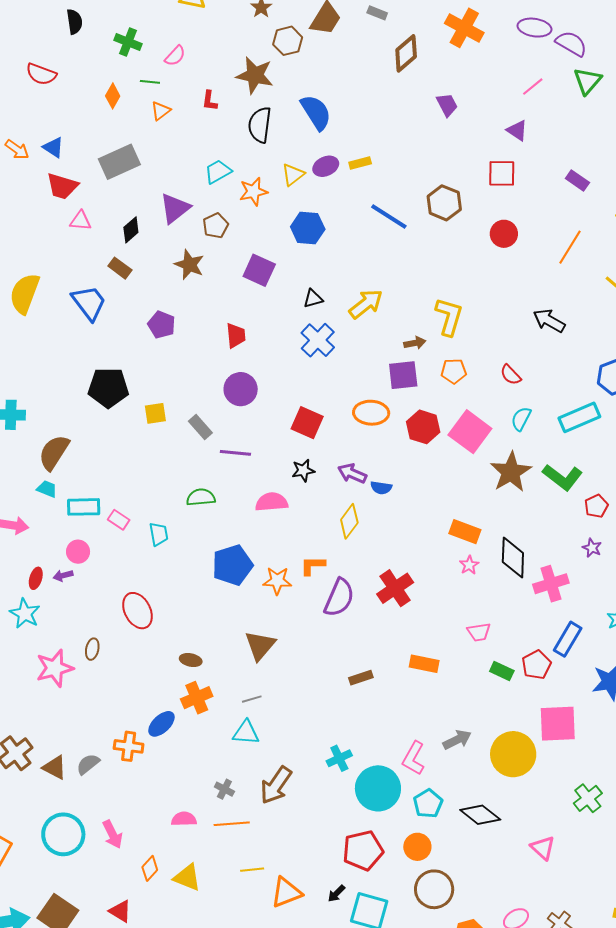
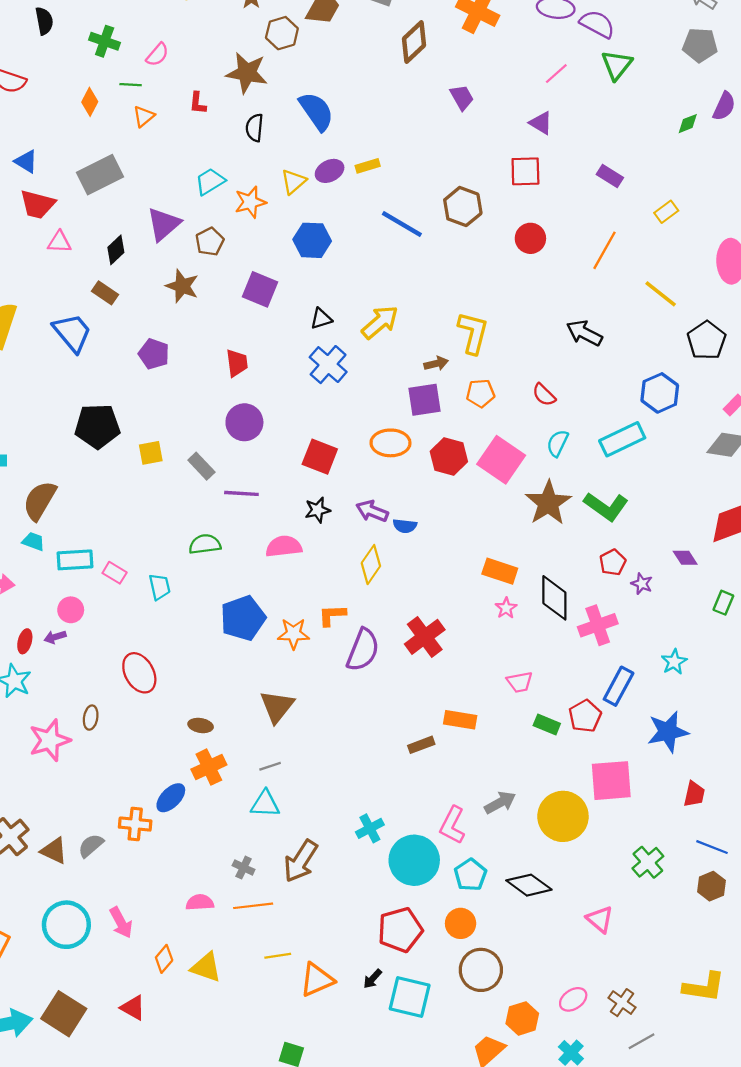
black semicircle: (260, 125) -> (255, 128), size x0.7
red pentagon: (596, 506) -> (613, 562), moved
brown rectangle: (361, 678) -> (421, 745), moved

